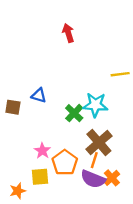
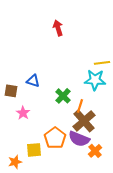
cyan star: (95, 105) -> (95, 80), moved
pink star: (42, 151) -> (23, 113), moved
orange line: (94, 160) -> (80, 106), moved
purple semicircle: (93, 179) -> (79, 139), moved

